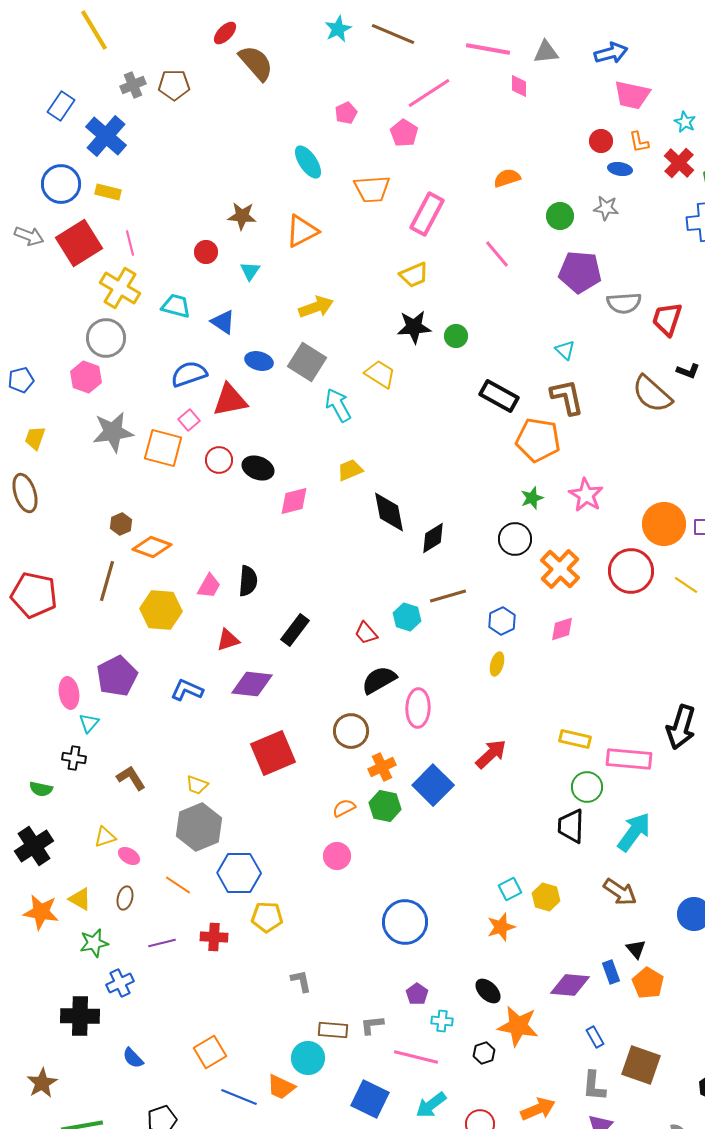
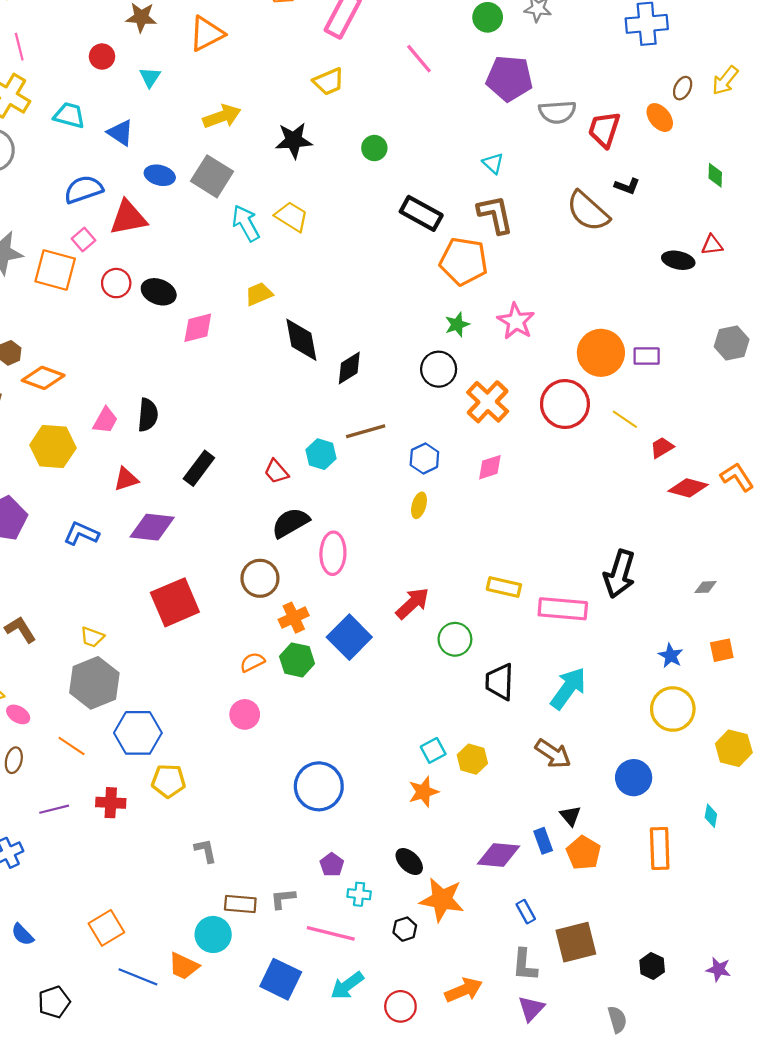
black star: (414, 327) -> (294, 140), moved
yellow trapezoid: (380, 374) -> (292, 217), moved
green circle: (587, 787) -> (455, 639), moved
brown square: (641, 1065) -> (576, 942), turned -33

